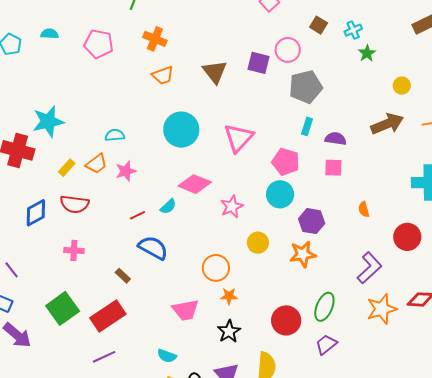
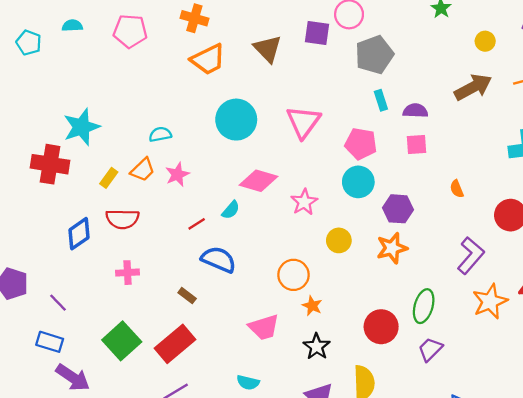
orange trapezoid: (163, 75) -> (208, 59), size x1.4
cyan rectangle: (307, 126) -> (381, 100), turned -30
orange star: (229, 296) -> (312, 306), turned 30

